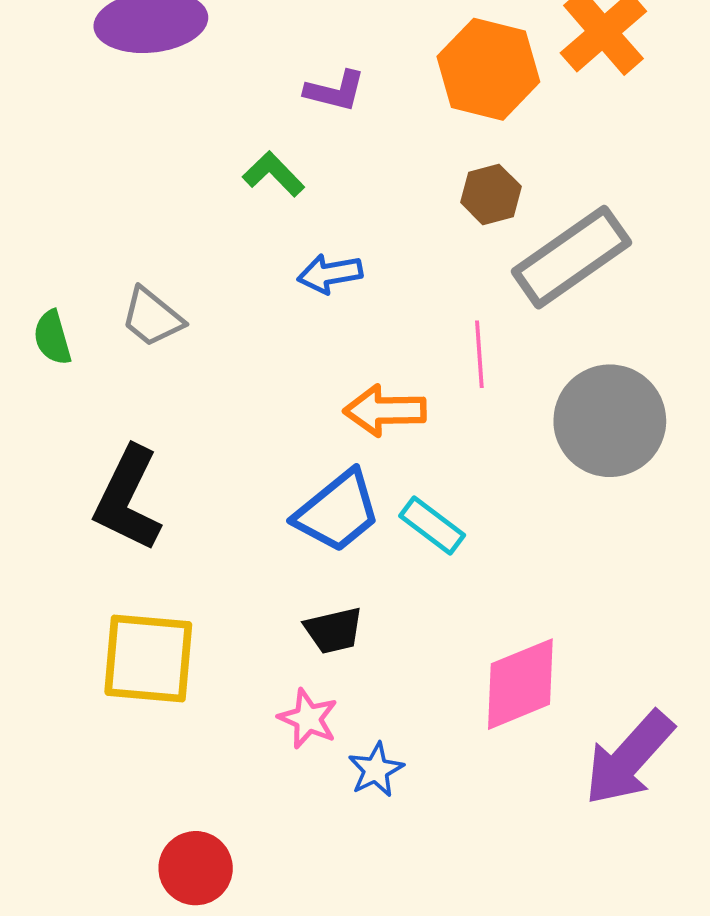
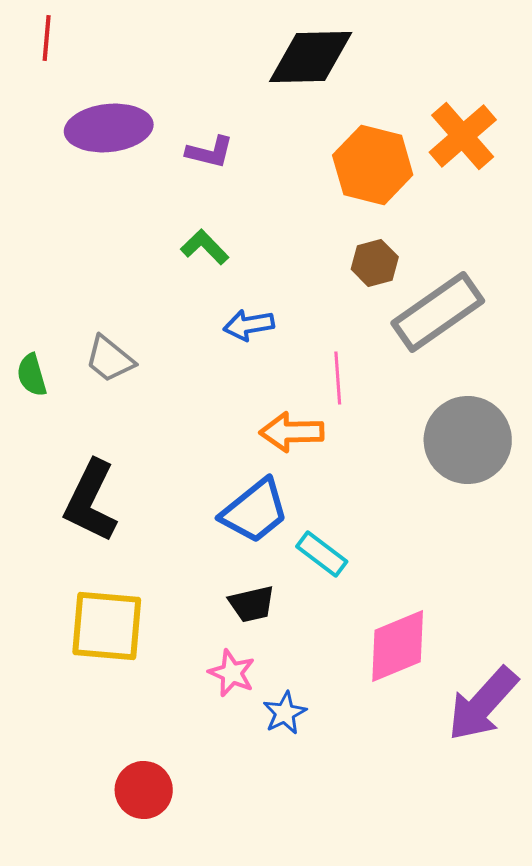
purple L-shape: (335, 91) -> (210, 152), moved
pink line: (479, 354) -> (338, 378), moved
cyan rectangle: (432, 526) -> (322, 554), moved

